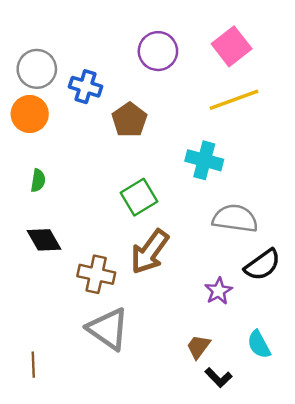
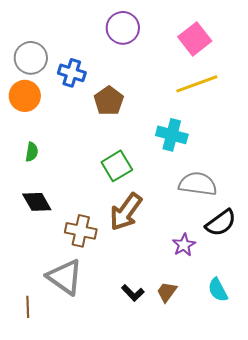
purple circle: (158, 51) -> (123, 28), moved
gray triangle: (108, 329) -> (65, 277), moved
black L-shape: (219, 378) -> (133, 293), moved

